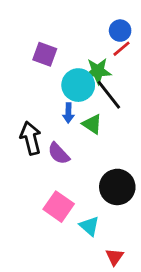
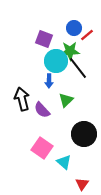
blue circle: (120, 31) -> (74, 28), moved
purple square: (45, 54) -> (44, 39), moved
green triangle: (92, 124) -> (66, 100), moved, turned 42

